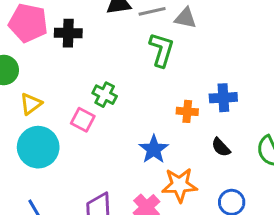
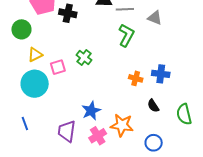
gray triangle: (185, 18) -> (155, 18), moved
pink square: (83, 120) -> (58, 67), moved, turned 35
blue star: (154, 149) -> (91, 111), moved

